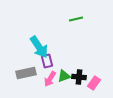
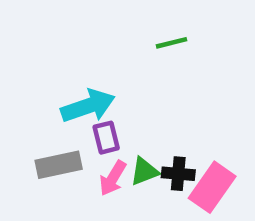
cyan arrow: (39, 47) -> (88, 106), turned -75
pink rectangle: (94, 83) -> (212, 187), size x1.5

